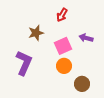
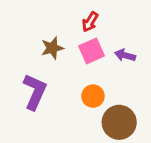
pink square: (63, 46) -> (92, 51), moved
brown circle: (82, 84) -> (119, 122), size x1.5

